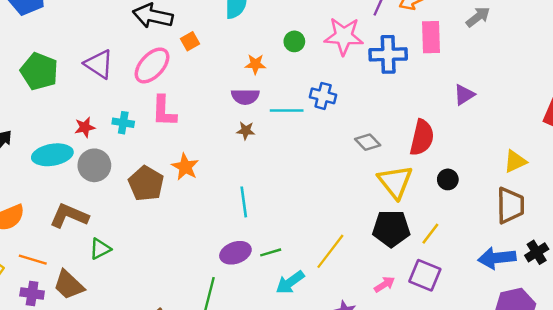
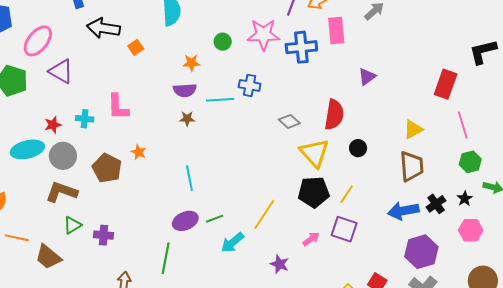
pink ellipse: (152, 65) -> (38, 41), moved
orange star: (185, 167) -> (139, 152), size x0.7
brown L-shape: (69, 216) -> (61, 192), moved
purple cross: (32, 294) -> (104, 235), moved

